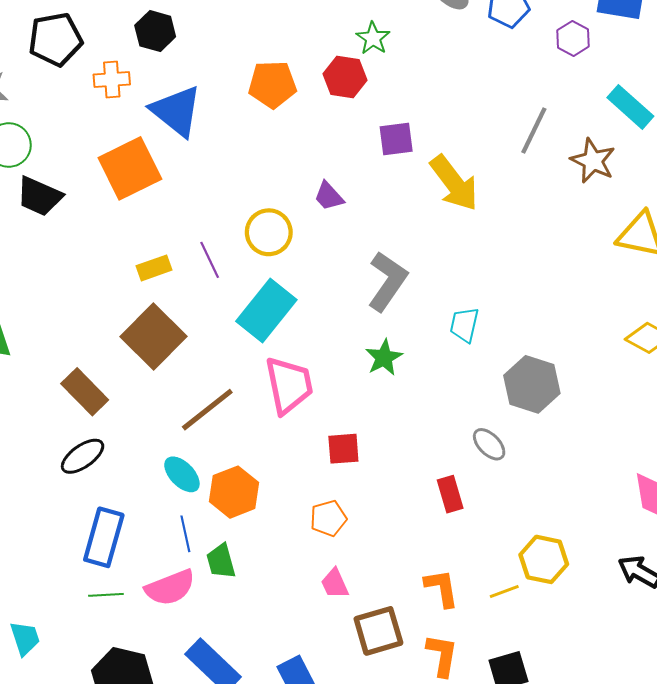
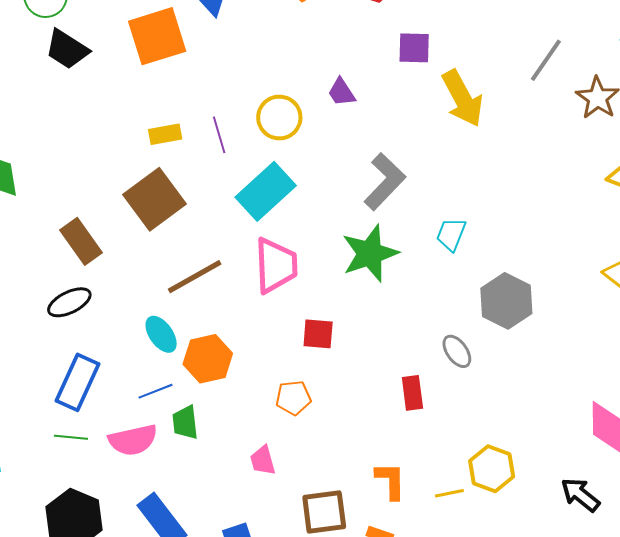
green star: (384, 358) -> (370, 253), size x1.6
blue line: (185, 534) -> (155, 391), turned 72
pink trapezoid: (335, 584) -> (263, 460), moved

